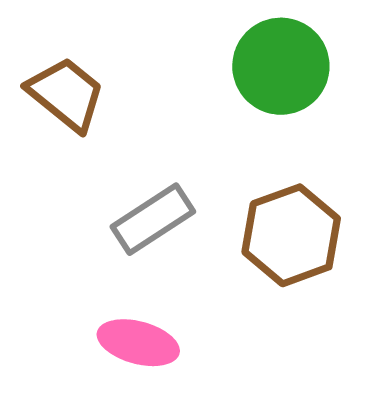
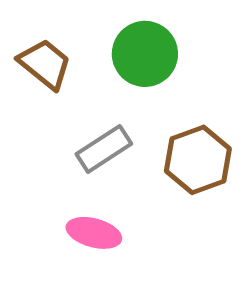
green circle: (281, 66) -> (145, 54), moved

